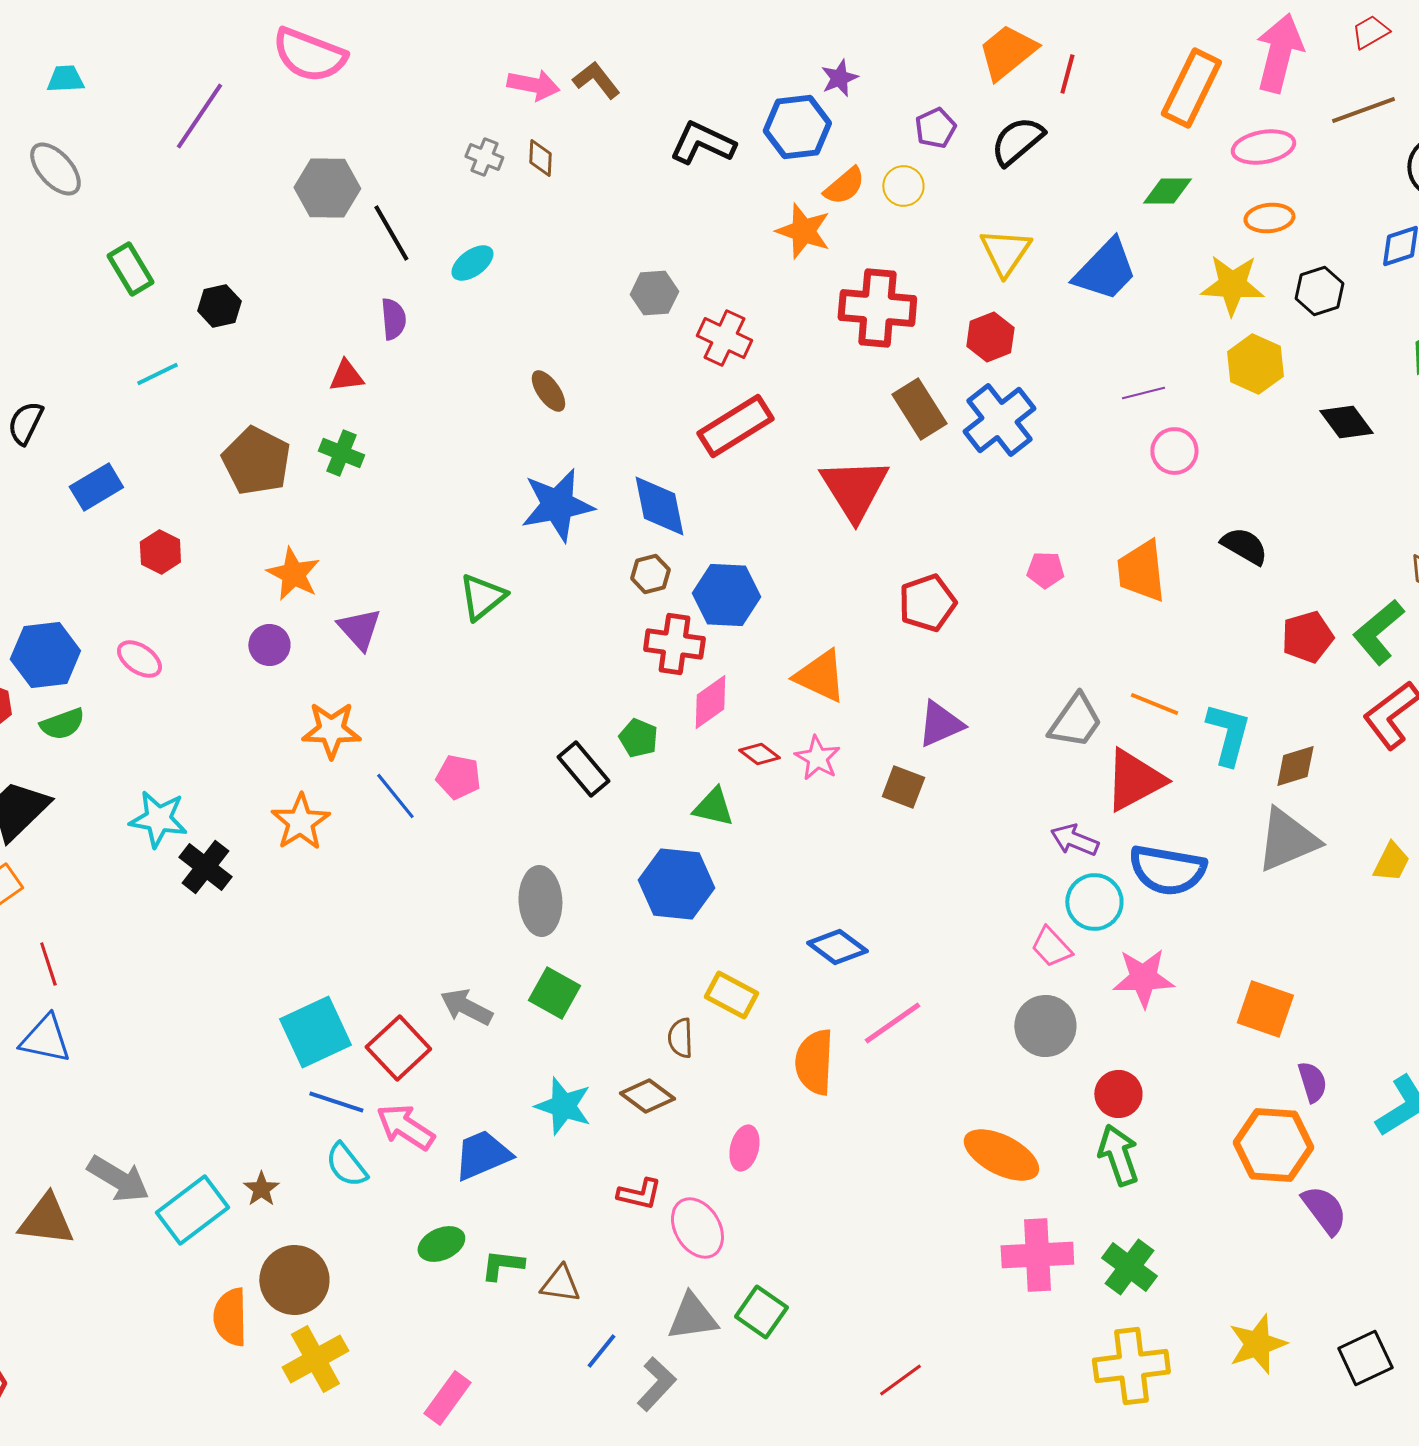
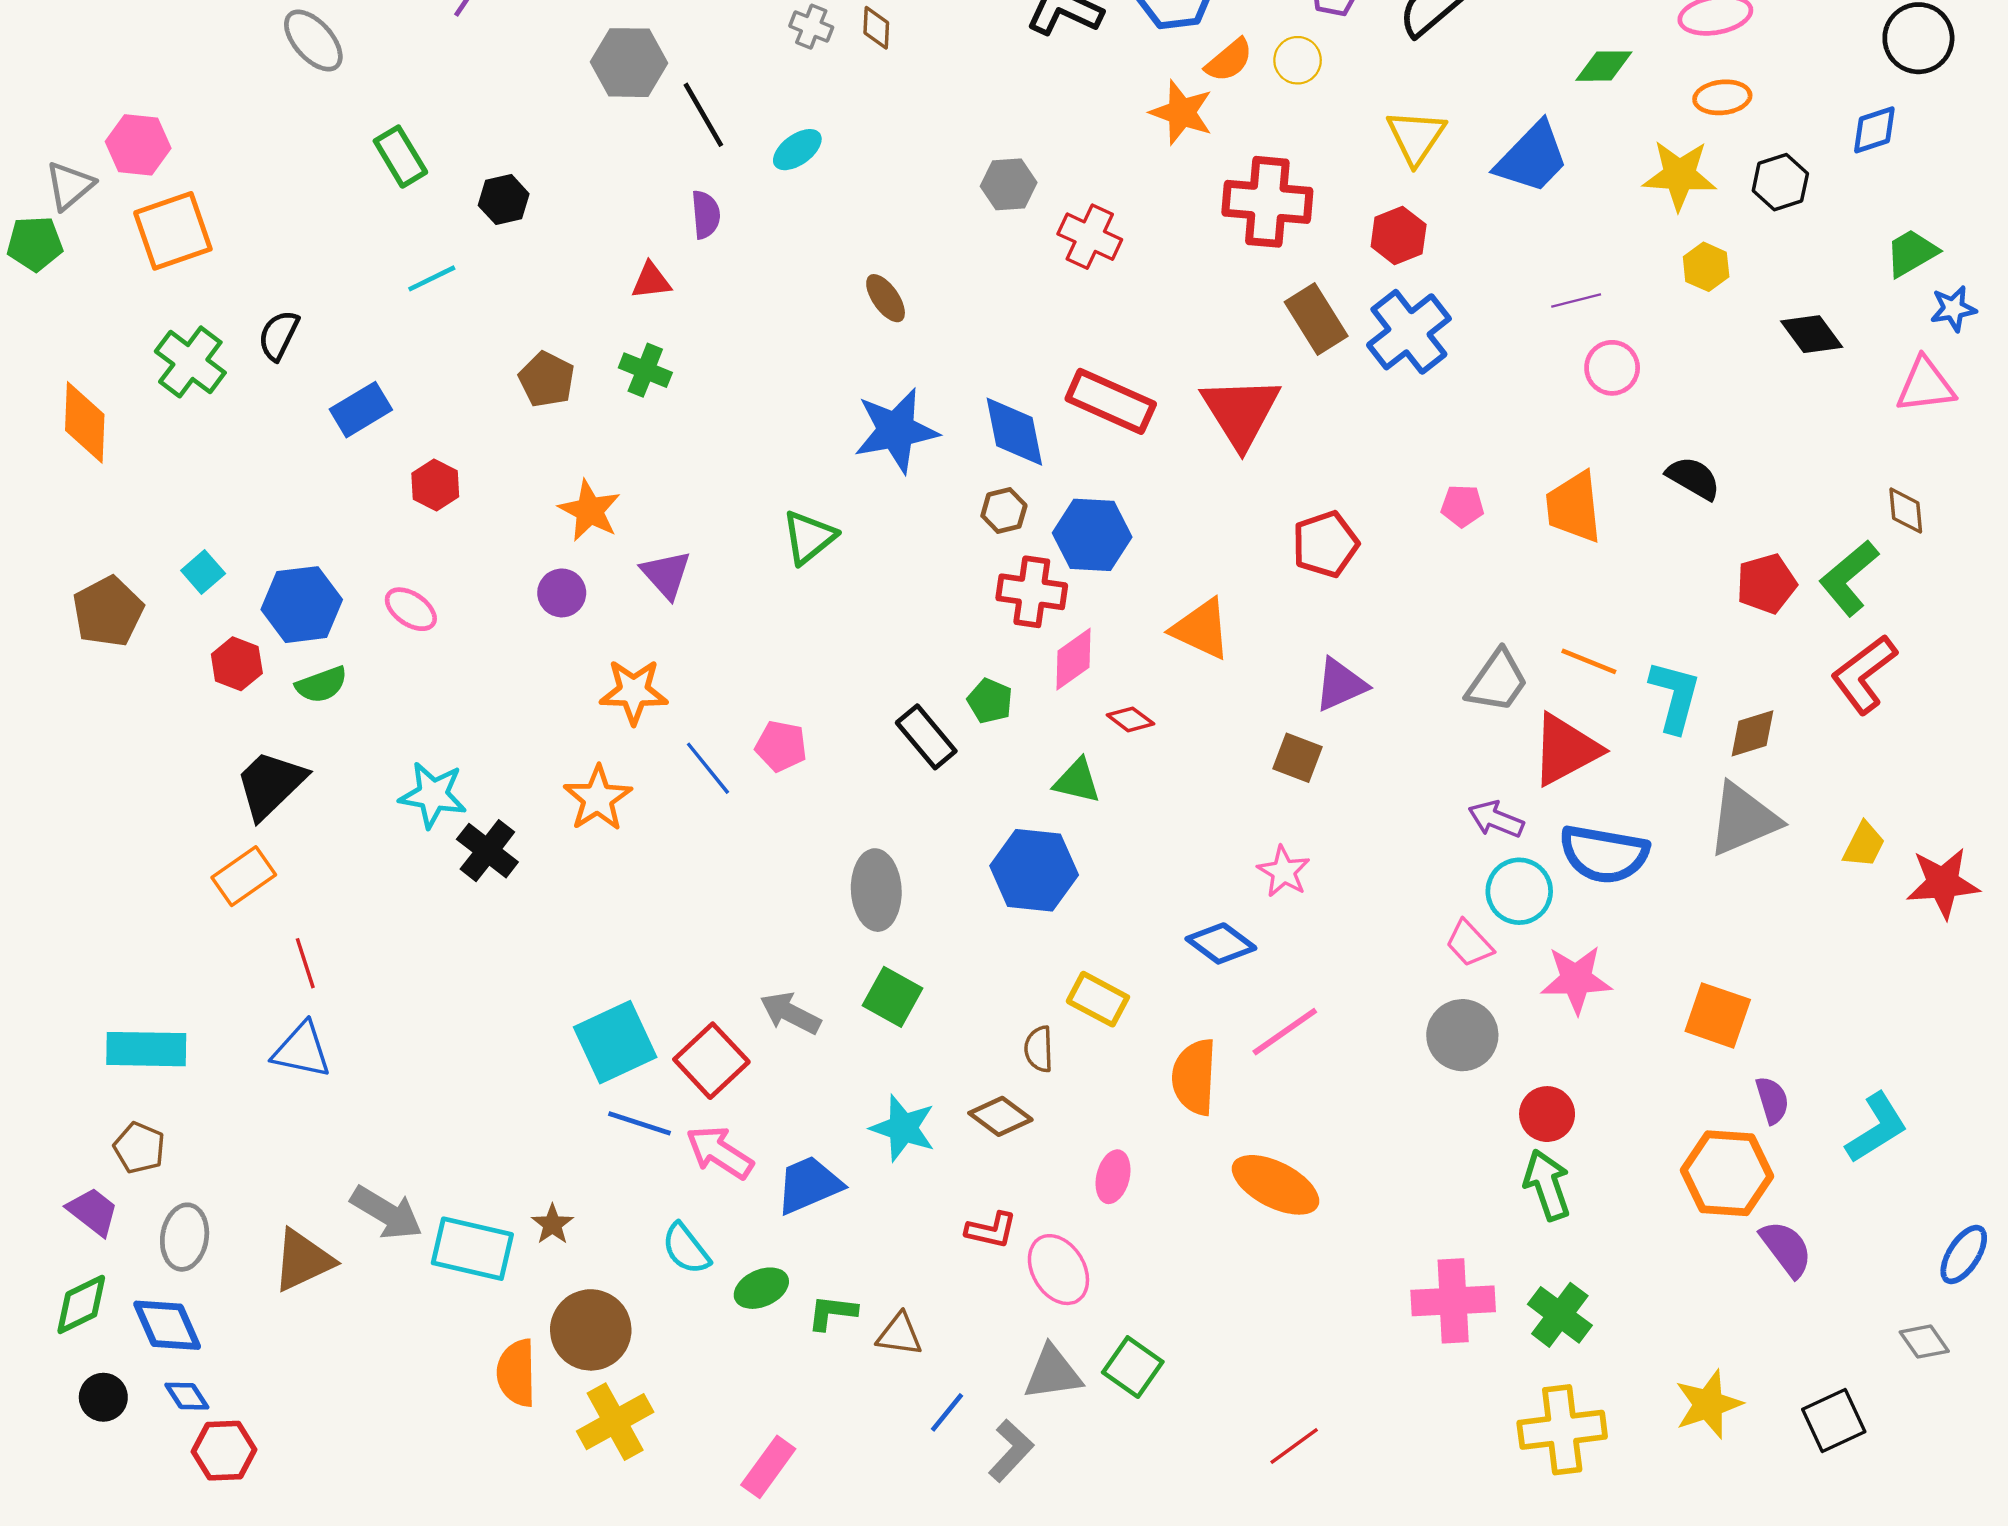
yellow hexagon: (1255, 364) -> (1706, 267), size x0.7
red rectangle: (735, 426) -> (1111, 401), moved, turned 56
brown pentagon: (256, 461) -> (547, 379), size x0.7
pink star: (817, 758) -> (1284, 871), moved
orange ellipse: (1001, 1155) -> (1275, 1185), moved
cyan semicircle: (346, 1165) -> (686, 1249), moved
cyan rectangle: (192, 1210) -> (472, 1249), turned 50
brown triangle: (46, 1220) -> (303, 1260), turned -32

